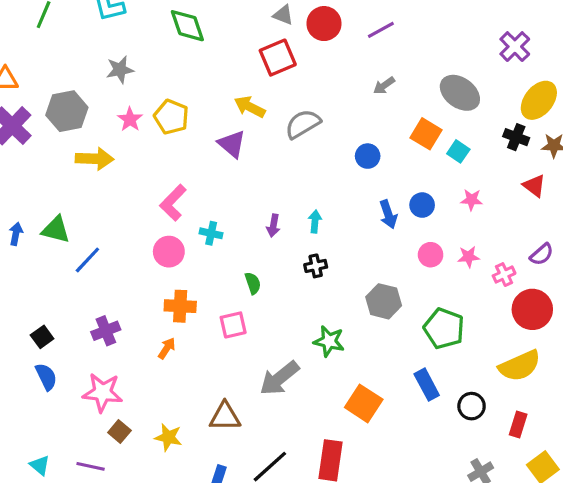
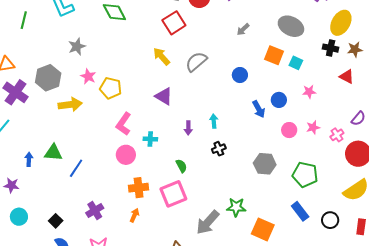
yellow arrow: (250, 107) -> (161, 56), turned 30
yellow pentagon: (171, 117) -> (111, 88), moved
purple triangle: (232, 144) -> (164, 96), moved
pink square: (233, 325) -> (173, 194), size x1.5
green star: (329, 341) -> (236, 207), moved

